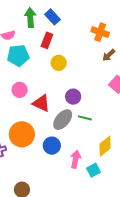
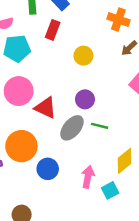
yellow circle: (59, 63) -> (83, 56), moved
pink circle: (20, 90) -> (19, 91), size x1.5
blue circle: (52, 146) -> (48, 169), moved

